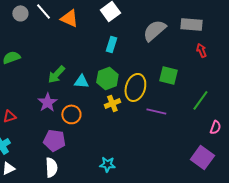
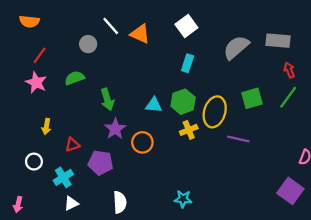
gray circle: (20, 13) -> (88, 44), moved
green arrow: (56, 74) -> (107, 99), moved, turned -60
green square: (168, 75) -> (252, 98), turned -30
green line: (200, 100) -> (288, 97), moved
purple pentagon: (54, 140) -> (101, 163), moved

